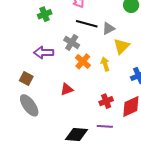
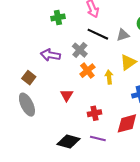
gray triangle: (108, 29) -> (123, 35), moved
red triangle: (67, 89) -> (67, 95), turned -48
red cross: (106, 101) -> (95, 113), moved

